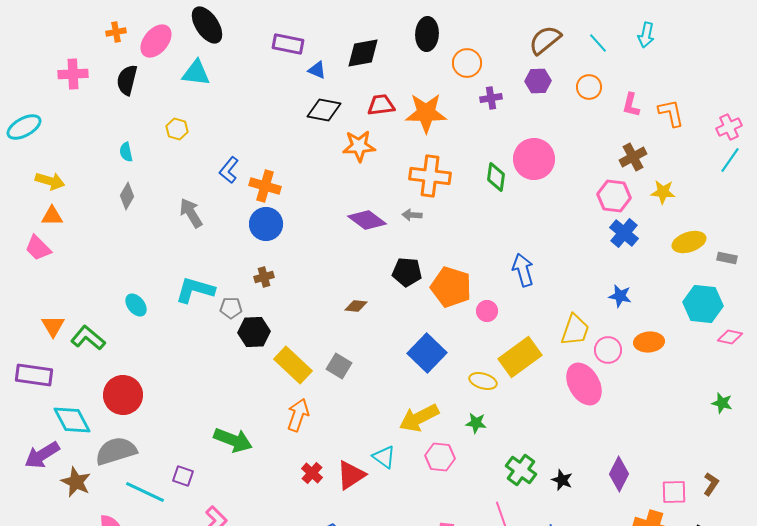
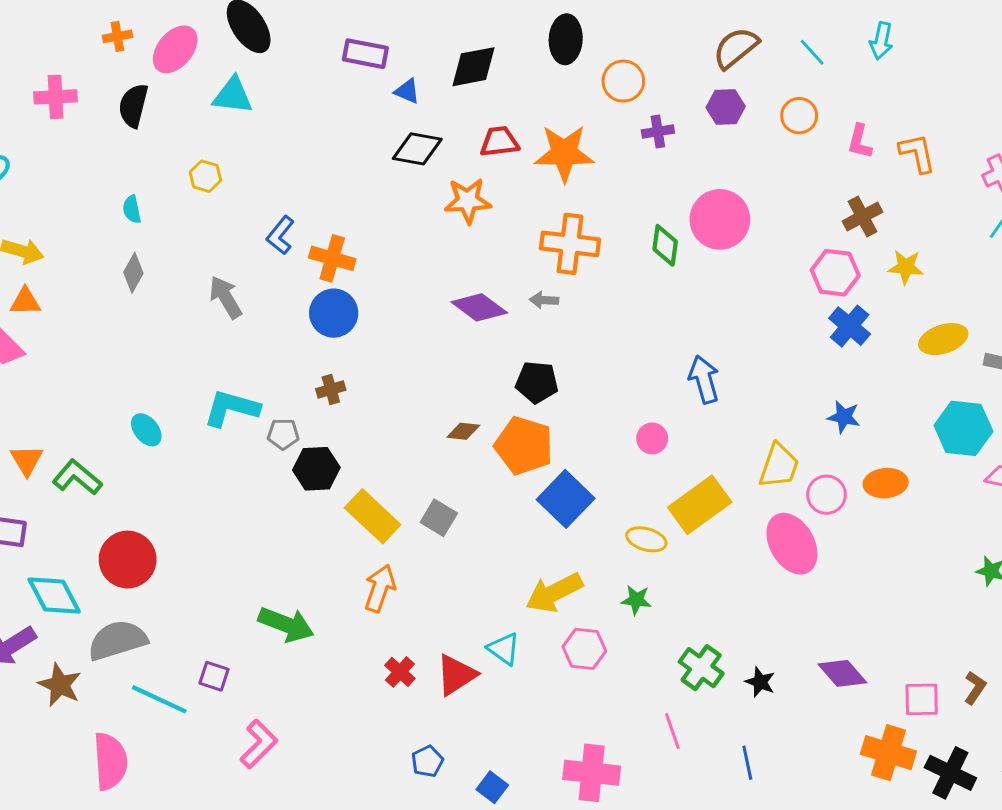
orange pentagon: (451, 287) -> (524, 446), moved
purple diamond: (619, 474) -> (842, 673), turned -68

